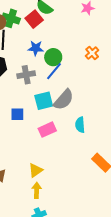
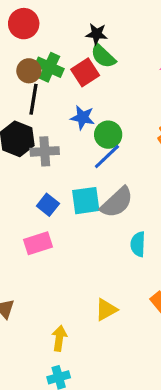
gray cross: (26, 75) -> (45, 151), moved
blue square: (17, 114) -> (48, 205), moved, turned 32
pink rectangle: (47, 130) -> (38, 243), moved
yellow triangle: (36, 170) -> (106, 310), moved

